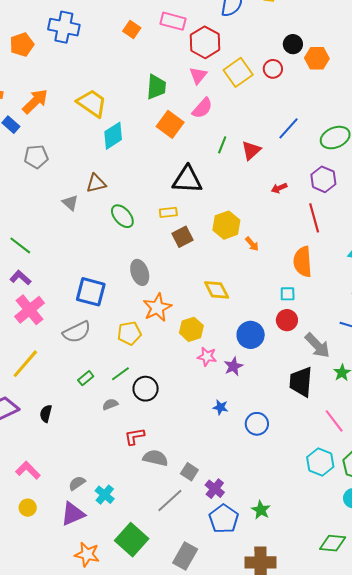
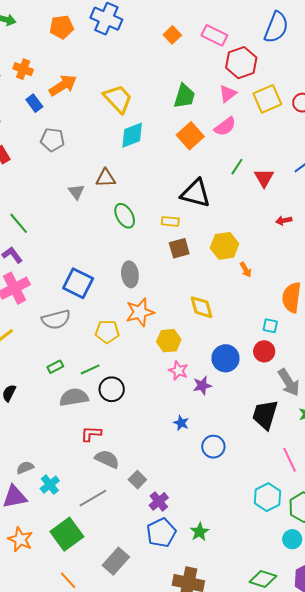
red triangle: (251, 150) -> (264, 178), turned -30
gray semicircle: (110, 404) -> (74, 397), size x1.8
gray line: (170, 500) -> (93, 498), moved

